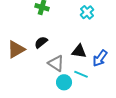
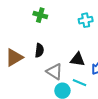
cyan cross: (87, 12) -> (86, 20), turned 32
black semicircle: (41, 42) -> (39, 50), turned 136

